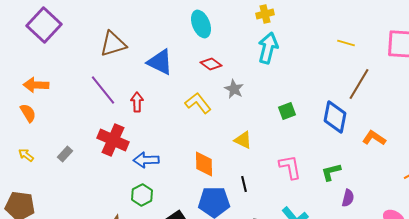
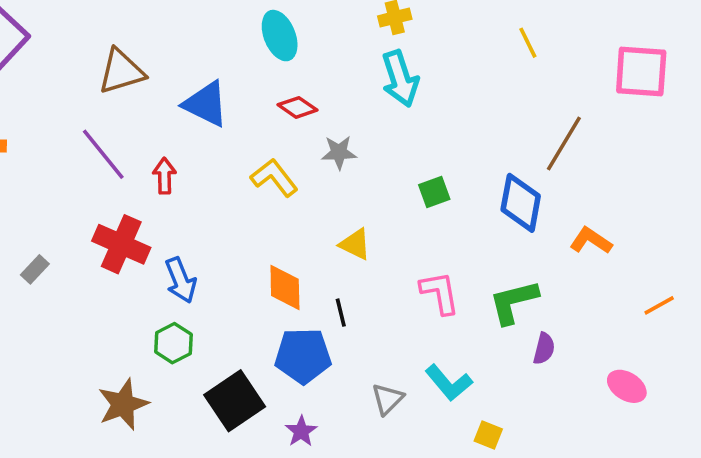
yellow line: (346, 43) -> (528, 43), moved, turned 48
cyan arrow: (268, 48) -> (400, 79), turned 148
gray star: (234, 89) -> (339, 152), turned -30
blue arrow: (146, 160) -> (181, 280), turned -110
green L-shape: (331, 172) -> (513, 302), size x1.4
black line: (244, 184) -> (341, 313), moved

